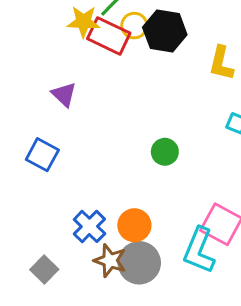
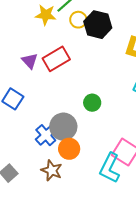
red rectangle: (109, 36) -> (56, 59), moved, turned -60
blue cross: (89, 226) -> (46, 135), moved
gray circle: (139, 263) -> (63, 127), moved

